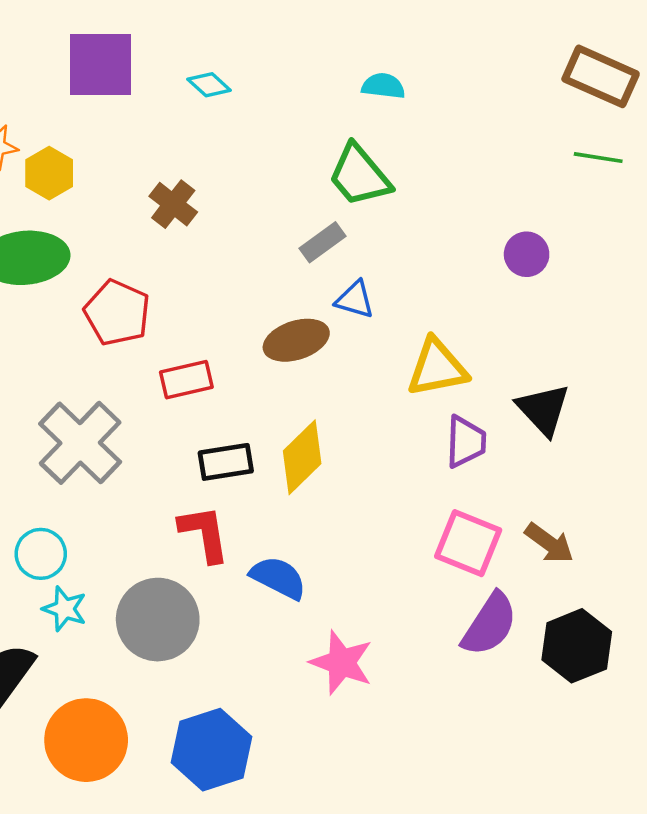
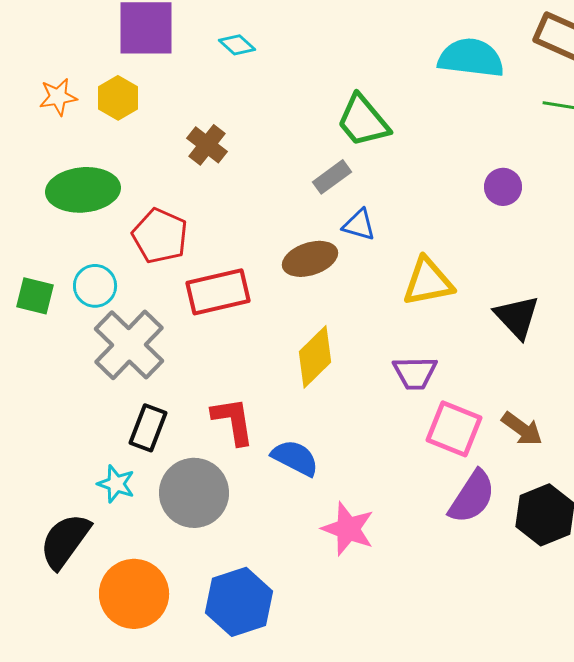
cyan semicircle: (383, 86) -> (471, 58), moved, size x1.8
yellow hexagon: (49, 173) -> (118, 98), moved
red rectangle: (186, 380) -> (218, 292), size x1.4
purple trapezoid: (466, 442) -> (415, 373), moved, turned 87
black rectangle: (226, 462) -> (148, 428), moved, turned -60
cyan circle: (41, 554) -> (95, 286), moved

